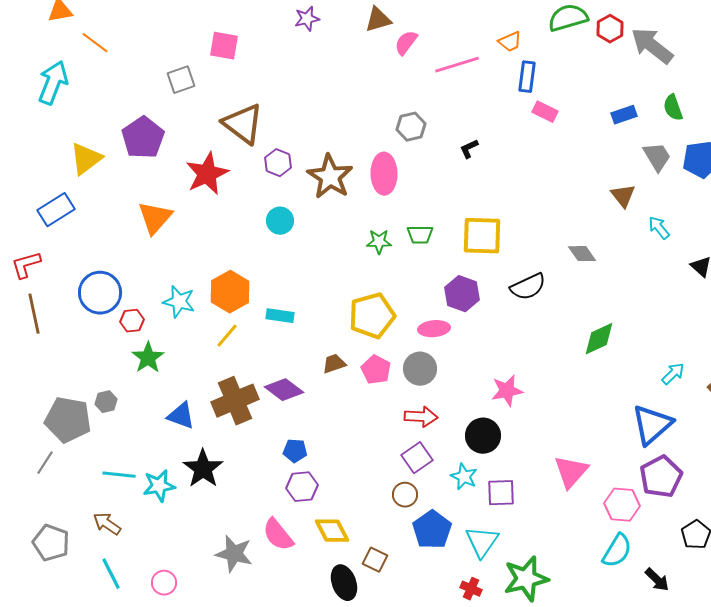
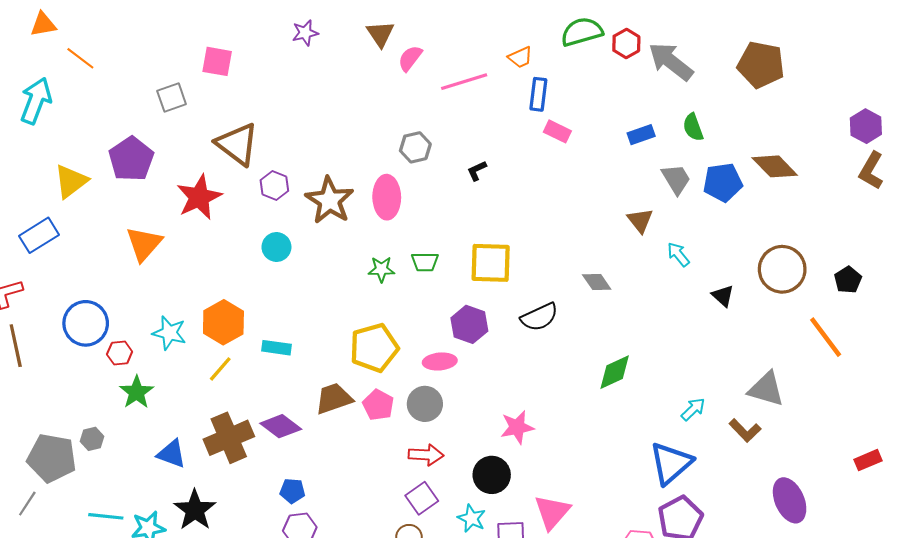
brown triangle: (378, 20) -> (380, 34), turned -48
brown trapezoid: (334, 364) -> (334, 399), size x1.5
pink triangle: (571, 472) -> (552, 512), moved

